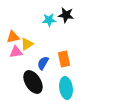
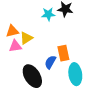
blue semicircle: (43, 63) -> (50, 62), moved
cyan ellipse: (66, 88) -> (75, 74), moved

